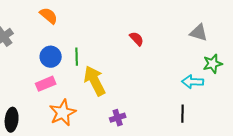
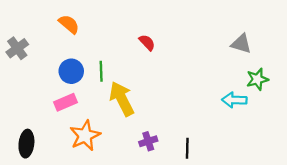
red semicircle: (137, 39) -> (147, 43), moved
black line: (183, 114) -> (187, 148), moved

